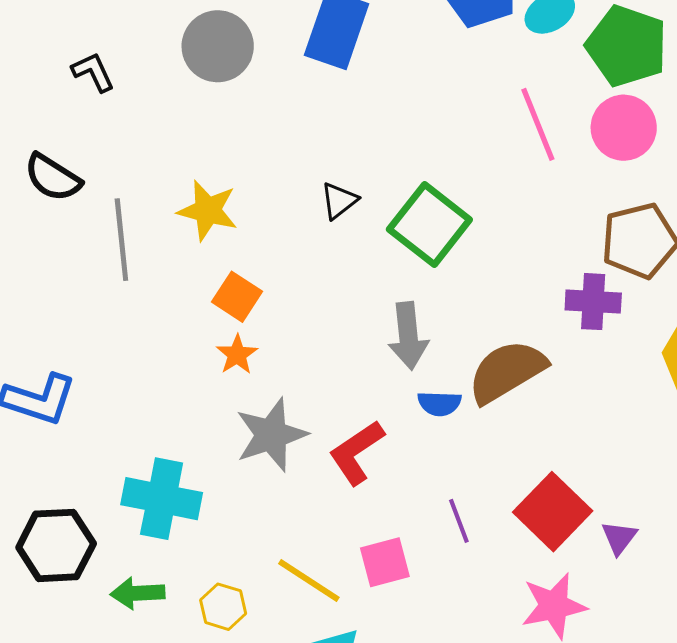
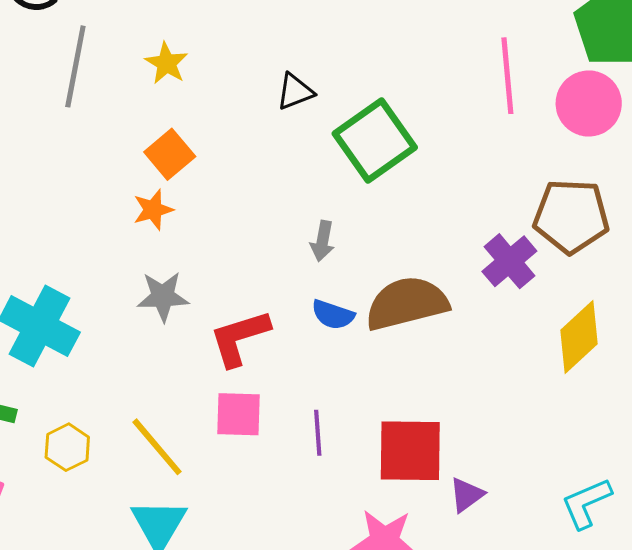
yellow star: (208, 210) -> (166, 63), size x0.7
purple cross: (593, 302) -> (509, 261), turned 30
gray arrow: (408, 336) -> (323, 241), size x0.6
gray star: (271, 435) -> (163, 296), size x0.7
red square: (553, 512) -> (410, 451), turned 30
pink square: (385, 562) -> (238, 414), moved

